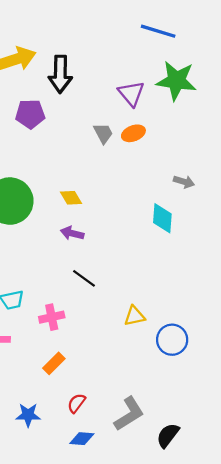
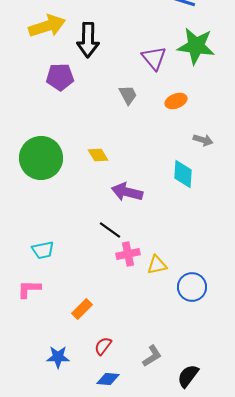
orange ellipse: (133, 133) -> (176, 101), moved
purple arrow: (72, 233) -> (127, 192), moved, size x1.4
pink cross: (52, 317) -> (128, 254), moved
gray L-shape: (129, 414) -> (152, 356), size x0.7

